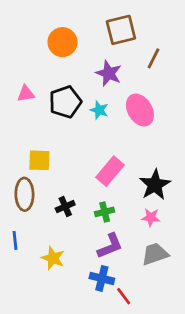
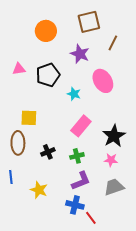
cyan star: (99, 110) -> (74, 94), moved

